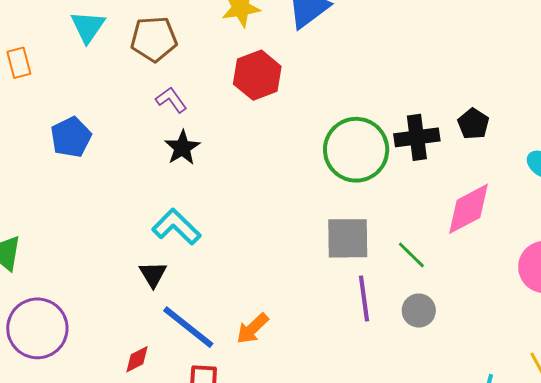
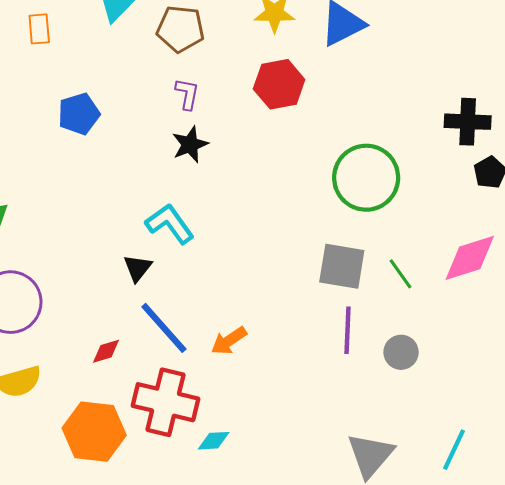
purple L-shape: (171, 100) -> (187, 94), turned 36
black cross: (417, 137) -> (468, 122), moved
green line: (411, 255) -> (401, 274), moved

